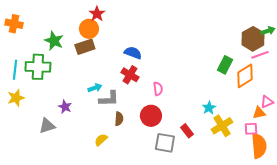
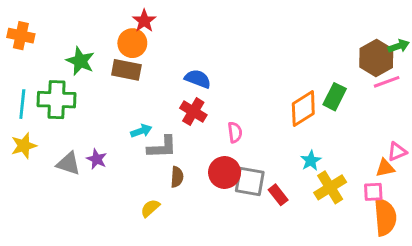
brown rectangle: (85, 47) -> (126, 70), turned 30
orange diamond: (245, 76) -> (303, 109), moved
gray triangle: (47, 126) -> (68, 164), moved, turned 36
gray square: (165, 143) -> (250, 181), moved

